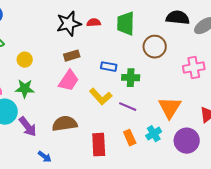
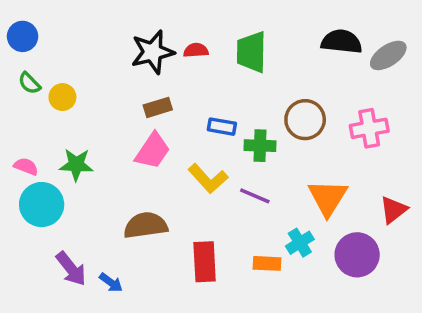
brown circle: (155, 47) -> (305, 120), moved
yellow circle: (25, 60) -> (62, 97), moved
purple arrow: (28, 127) -> (71, 269), moved
orange rectangle: (130, 138) -> (267, 263), moved, turned -63

